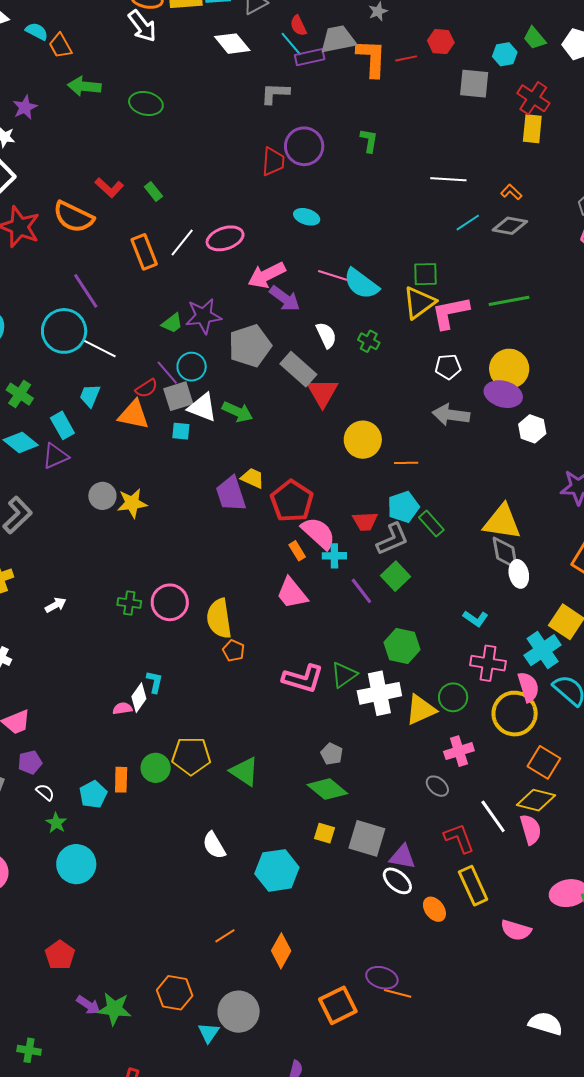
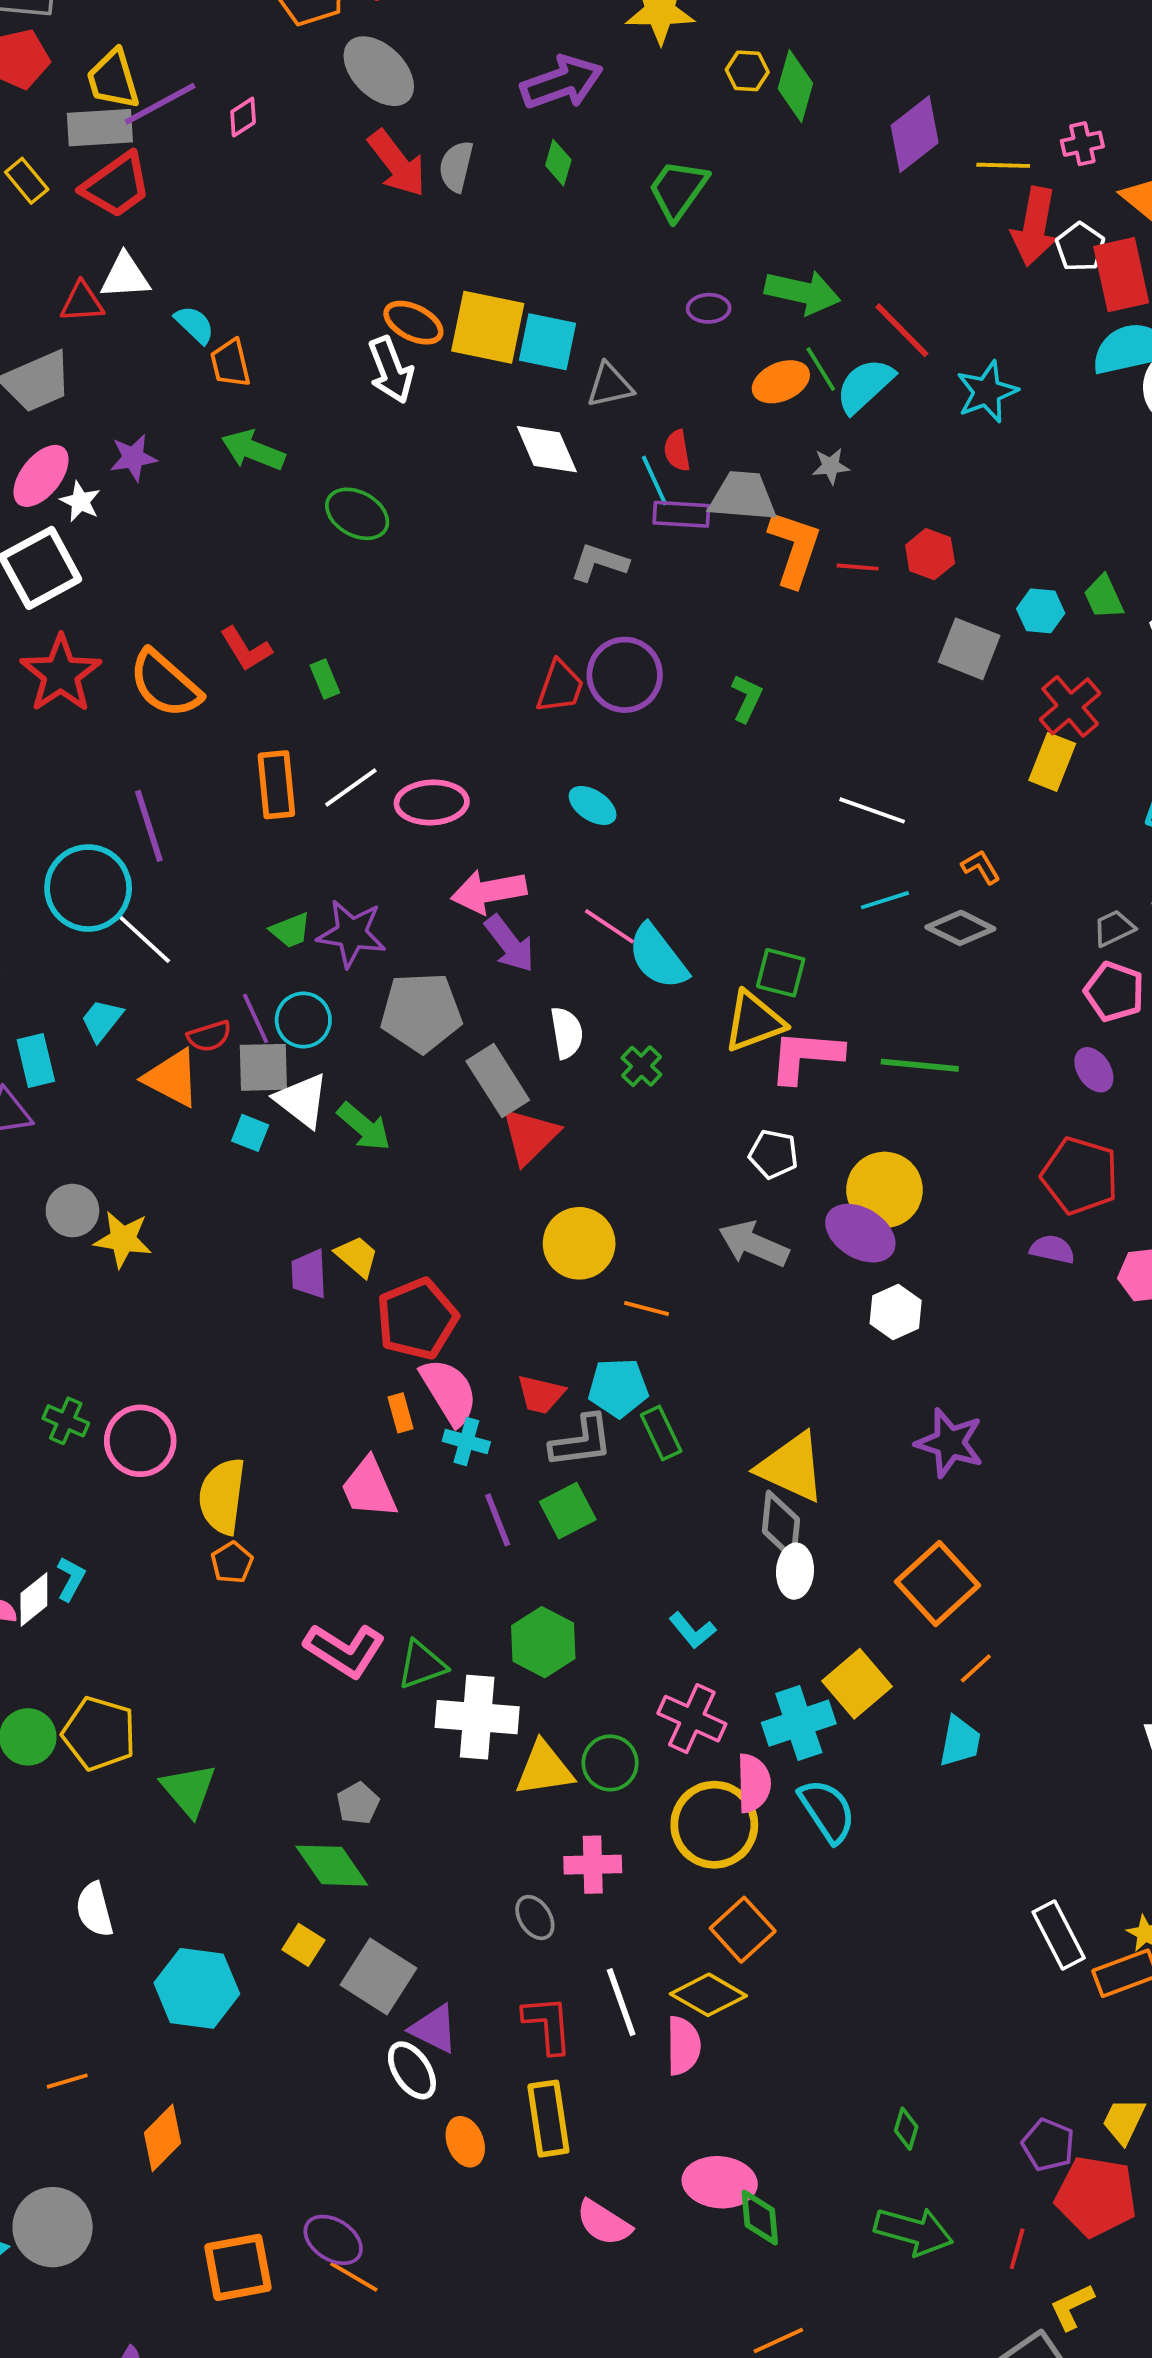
purple trapezoid: (231, 494) -> (309, 1274), size x0.7

